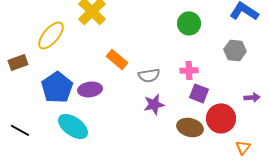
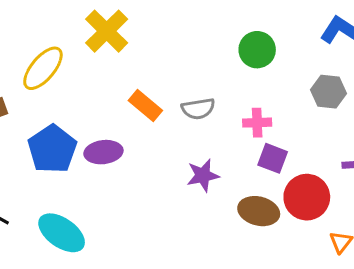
gray semicircle: (149, 75) -> (198, 109), moved
cyan ellipse: (73, 126) -> (62, 233), moved

